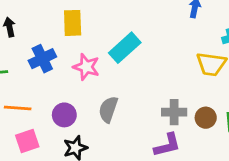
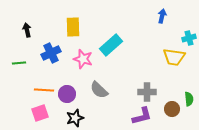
orange line: (18, 108) -> (44, 90), moved
gray semicircle: (108, 109) -> (99, 90), turned -66
brown circle: (206, 118) -> (172, 109), moved

